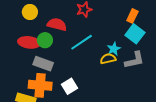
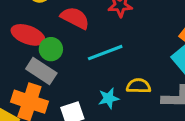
green circle: (45, 40) -> (51, 49), moved
cyan star: (114, 49) -> (109, 98), moved

